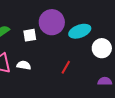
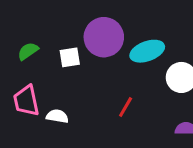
white semicircle: (24, 65) -> (57, 116), moved

